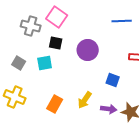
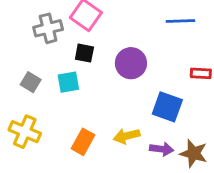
gray cross: (31, 26) -> (48, 28), turned -30
blue square: (113, 80) -> (167, 107), size x1.5
yellow arrow: (85, 100) -> (127, 136), turned 42

